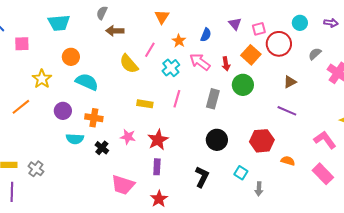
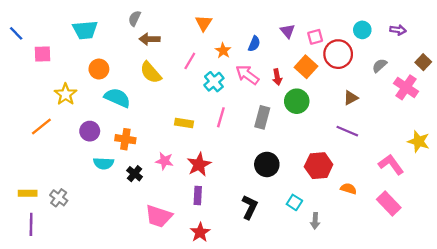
yellow semicircle: (129, 64) -> (151, 72), moved

